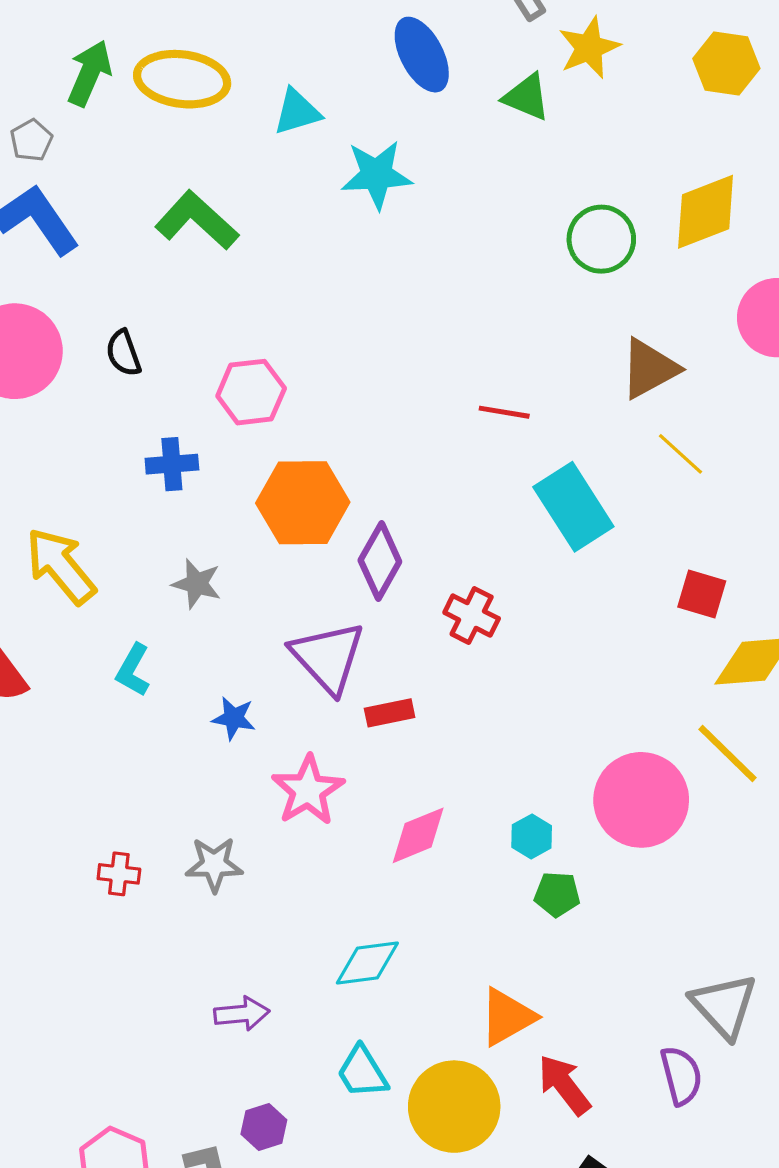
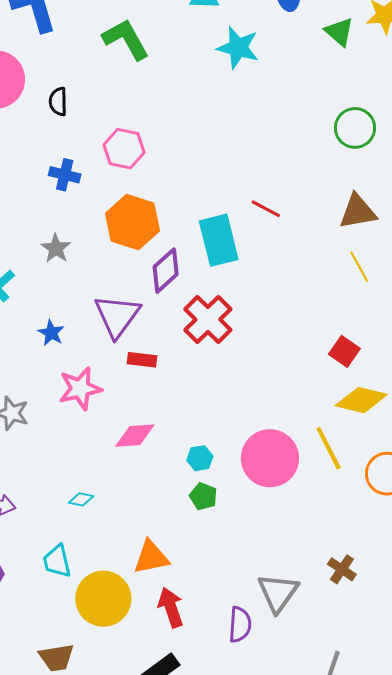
cyan rectangle: (573, 507) -> (219, 240), moved
red cross: (472, 615) -> (208, 320), size x1.5
cyan diamond: (367, 963) -> (81, 499), size x0.6

